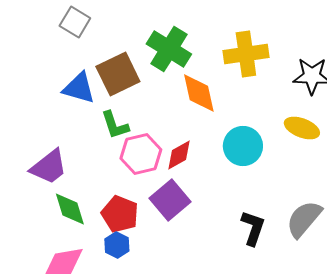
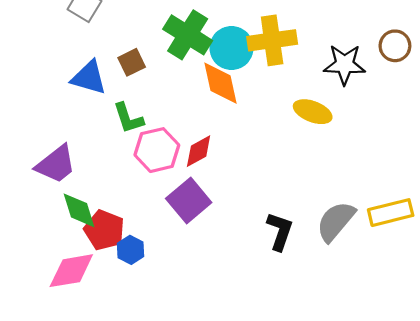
brown square: (118, 74) -> (132, 62), size x0.6
yellow ellipse: (302, 128) -> (313, 112), moved
cyan circle: (243, 146) -> (231, 48), moved
red pentagon: (120, 214) -> (104, 230), moved

